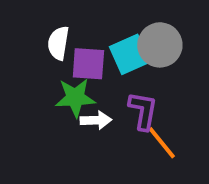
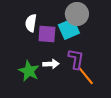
gray circle: (160, 45) -> (77, 14), moved
green star: (75, 98) -> (29, 71), moved, turned 30

